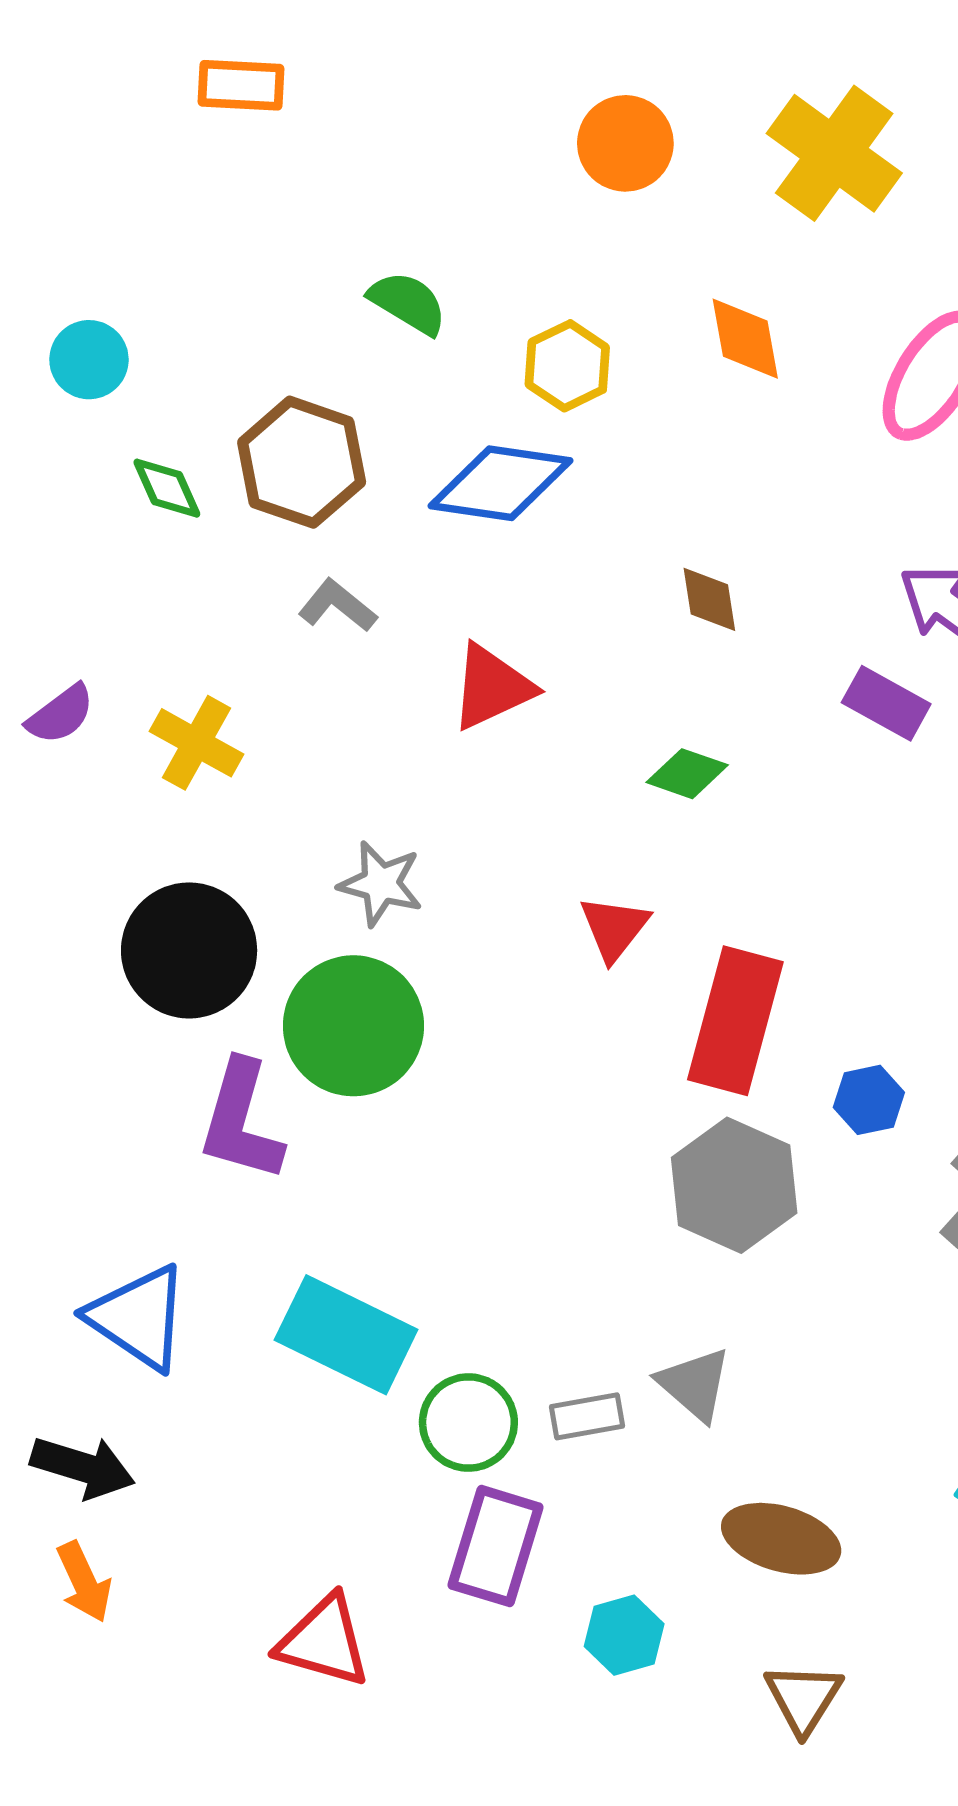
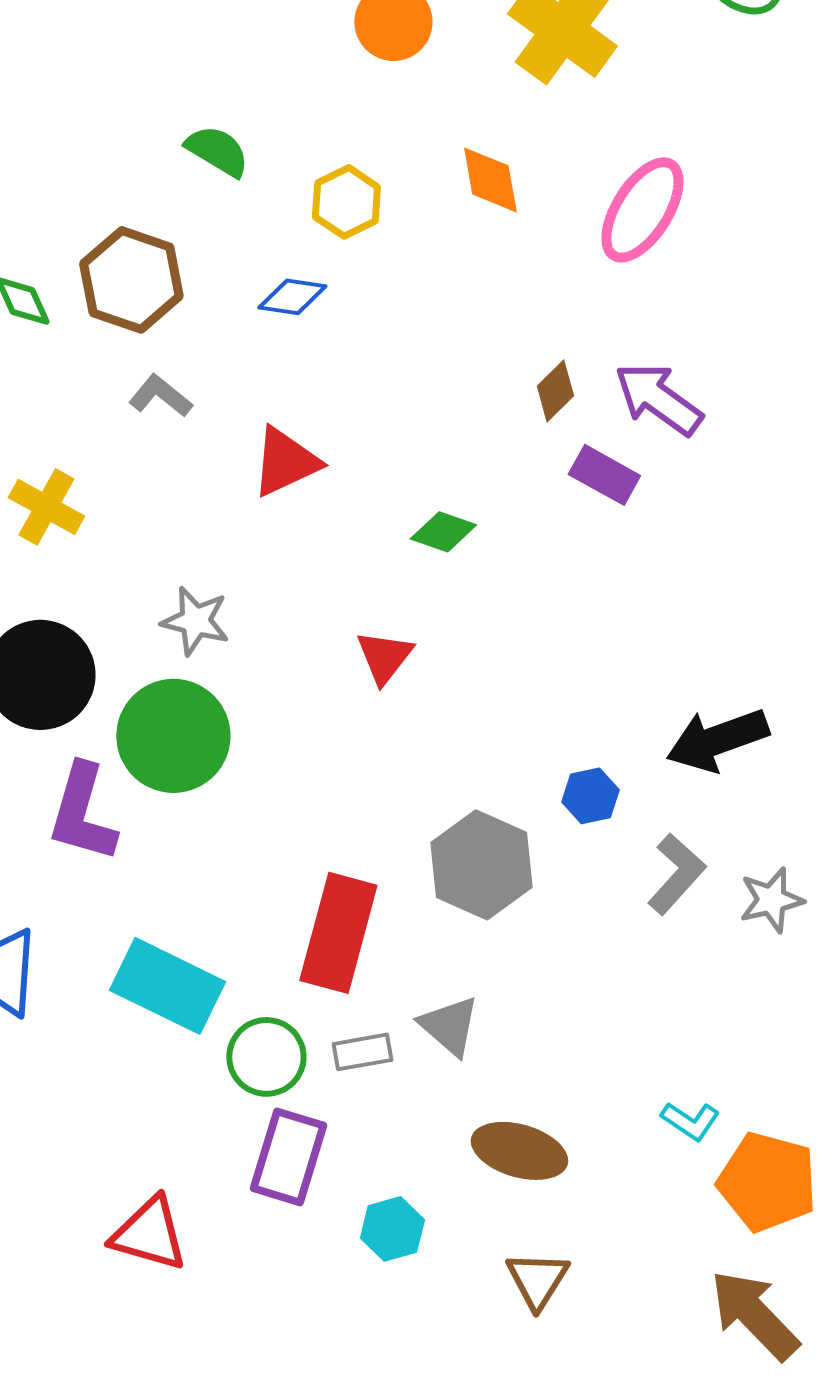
blue diamond: (501, 483) -> (292, 297), size x0.6
brown diamond: (709, 599) -> (555, 391), moved, turned 54
red rectangle: (735, 1021) -> (338, 933), moved

